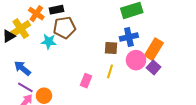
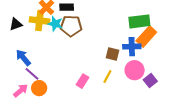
yellow cross: (21, 29) -> (40, 20), moved, turned 30
cyan star: (49, 42) -> (55, 24), moved
orange rectangle: (154, 49) -> (146, 37), moved
purple line: (25, 87) -> (32, 74), moved

